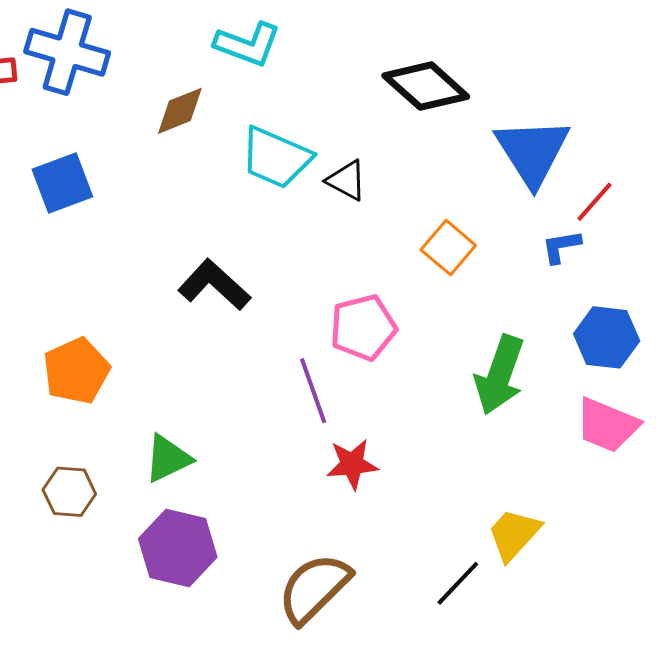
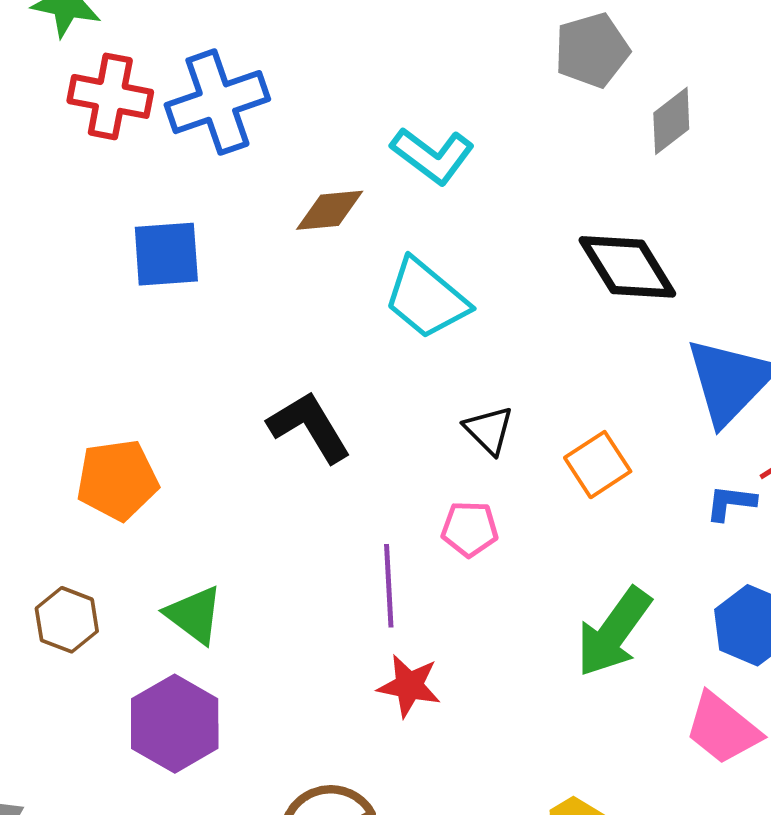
blue cross: (67, 52) -> (217, 102), turned 38
black triangle: (347, 180) -> (489, 430), moved
pink pentagon: (363, 328) -> (470, 529), size x0.7
green triangle: (168, 459) -> (194, 615), turned 46

